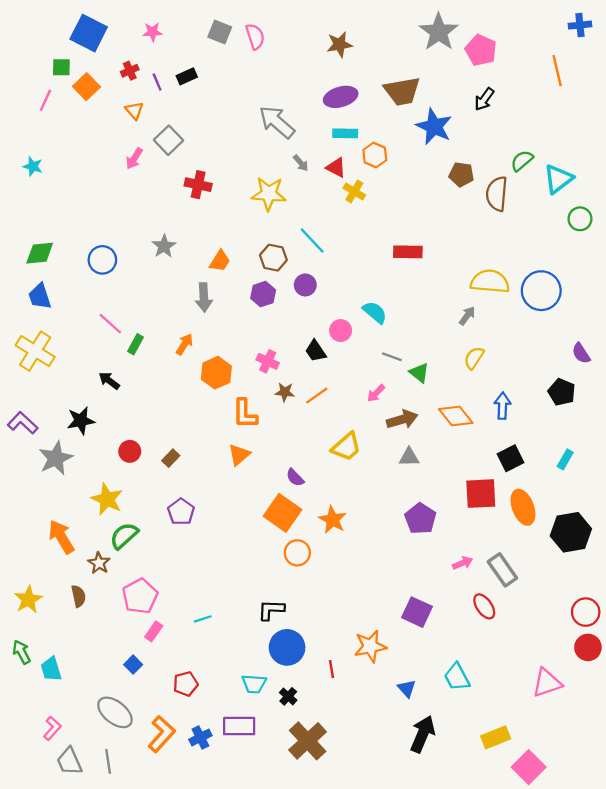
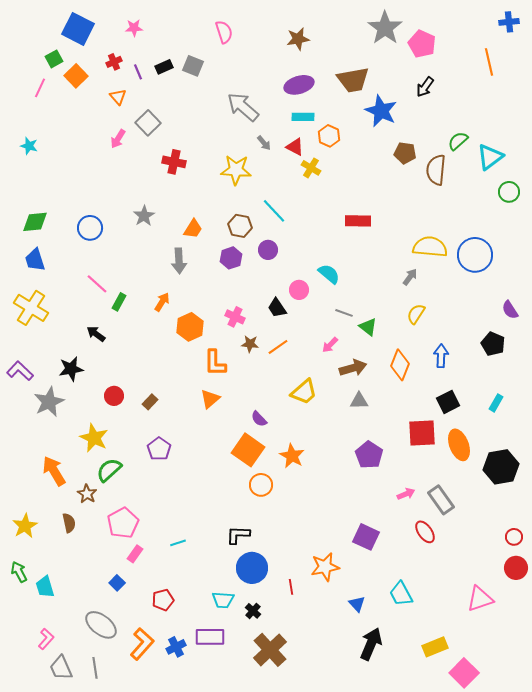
gray square: (220, 32) -> (193, 66), moved
green square: (61, 67) -> (54, 59), turned -30
orange diamond: (456, 416) -> (400, 365), turned 60
red circle: (586, 612) -> (514, 537), size x0.7

